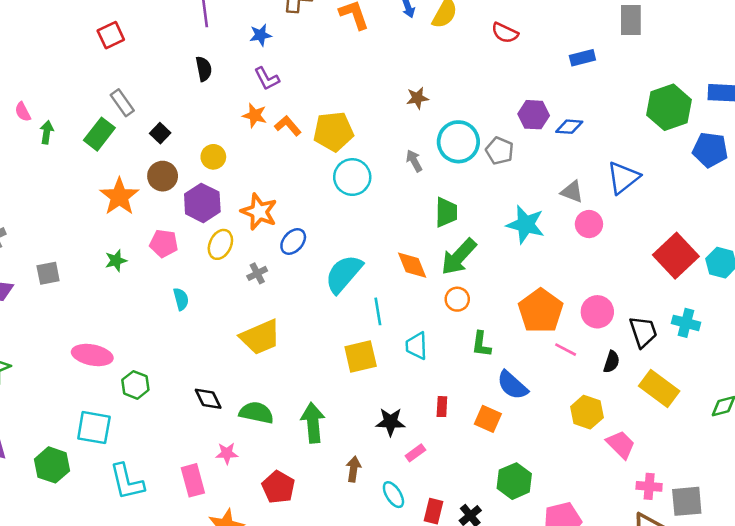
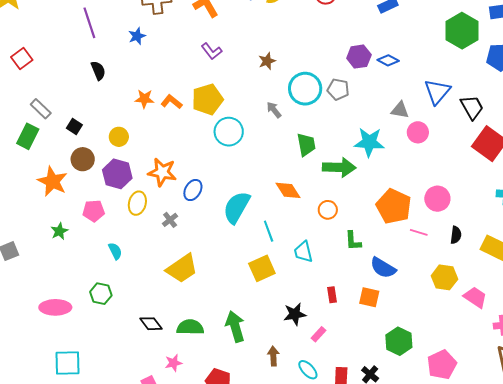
purple L-shape: (267, 79) -> (212, 51), moved
blue diamond: (569, 127) -> (388, 60), turned 35
green arrow: (459, 257) -> (339, 167), moved, turned -120
black trapezoid: (643, 332) -> (472, 107), moved
green hexagon: (135, 385) -> (101, 294), moved

